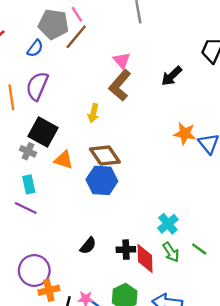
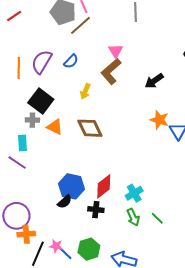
blue semicircle: (35, 48) -> (71, 61), moved
black arrow: (172, 76) -> (154, 81), moved
gray cross: (28, 151) -> (32, 120), moved, turned -32
blue hexagon: (102, 180) -> (72, 186), moved
red diamond: (145, 259) -> (104, 186), moved, turned 45

